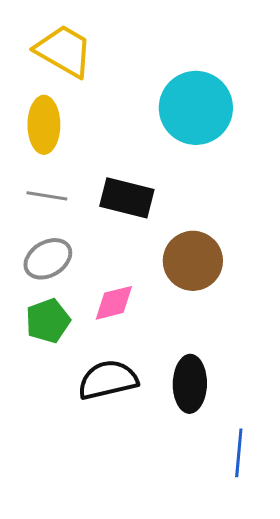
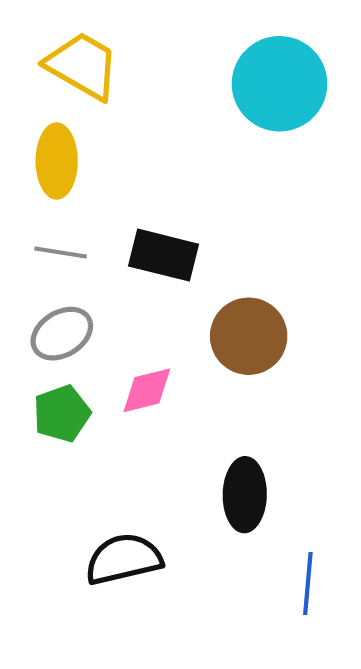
cyan circle: (196, 108) -> (280, 84), moved
black semicircle: (108, 380) -> (124, 559), moved

